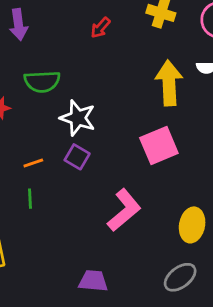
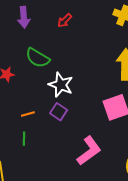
red arrow: (100, 28) -> (65, 21), moved
green semicircle: (42, 82) -> (38, 58), turned 30

